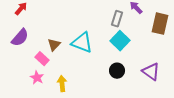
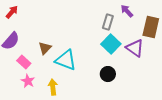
cyan triangle: (82, 43) -> (66, 60), moved
pink rectangle: (42, 59) -> (24, 62), moved
purple triangle: (151, 72) -> (135, 48), moved

